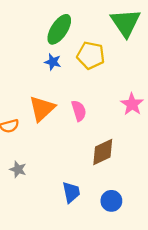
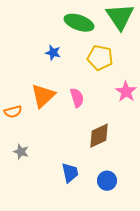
green ellipse: (59, 29) -> (79, 23), moved, turned 76
yellow pentagon: (91, 55) -> (100, 58), moved

